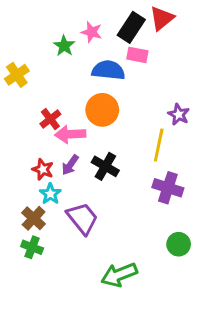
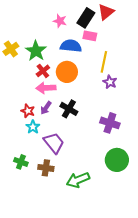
green star: (64, 46) -> (36, 51), moved, size x1.5
purple star: (179, 114) -> (110, 82), moved
red cross: (50, 119) -> (43, 71), moved
yellow line: (159, 145) -> (104, 62), moved
brown cross: (34, 218) -> (46, 168), moved, turned -35
green circle: (179, 244) -> (117, 160), size x1.5

